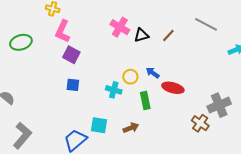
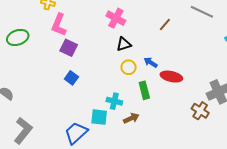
black triangle: (141, 35) -> (124, 44), moved
blue square: (73, 85) -> (71, 78), turned 32
cyan cross: (114, 90) -> (114, 101), moved

